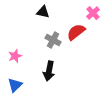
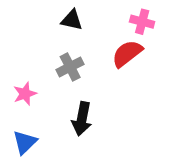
pink cross: (93, 13) -> (142, 22), moved, turned -32
gray cross: (53, 40) -> (70, 67), moved, turned 35

